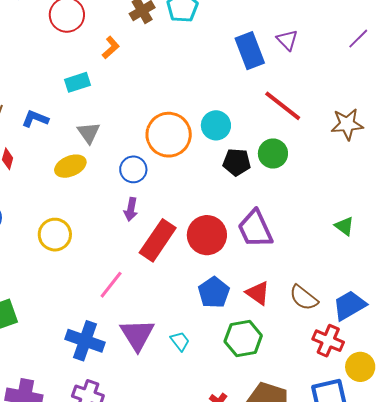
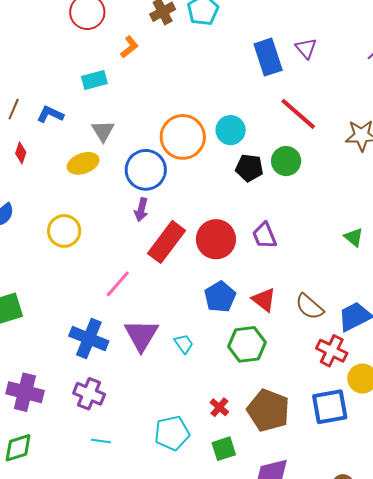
blue circle: (133, 169) -> (146, 170), size x1.5
purple trapezoid: (255, 229) -> (264, 235), size x0.7

